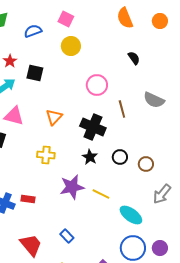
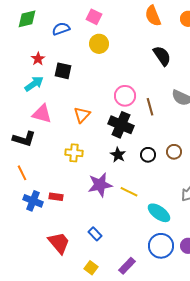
black semicircle: (134, 58) -> (162, 56), size x1.5
pink circle: (97, 85) -> (125, 96), moved
brown circle: (146, 164) -> (174, 152), moved

